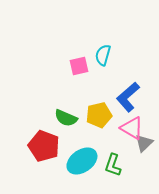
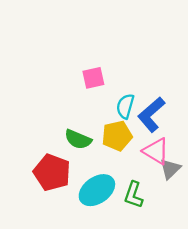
cyan semicircle: (103, 55) -> (125, 106), moved

